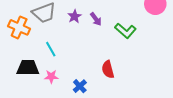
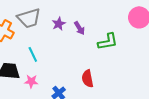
green L-shape: (125, 31) -> (108, 42), turned -55

